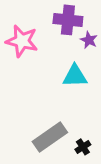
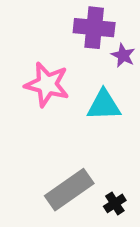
pink star: (22, 41) -> (47, 84), moved

